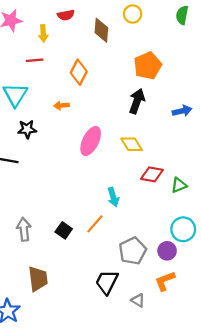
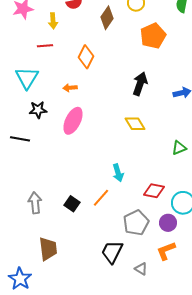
brown diamond: (101, 30) -> (107, 18), turned 30
orange pentagon: (148, 66) -> (153, 36), moved
pink ellipse: (91, 141) -> (73, 121), moved
red diamond: (152, 174) -> (154, 191), moved
green triangle: (179, 185) -> (179, 148), moved

